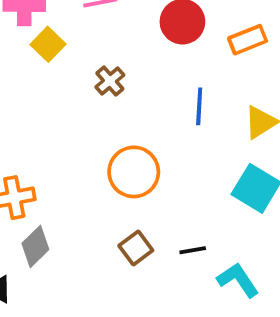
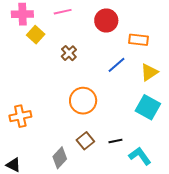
orange rectangle: (248, 40) -> (139, 40), moved, turned 30
blue line: (199, 106) -> (116, 65), turned 48
gray diamond: (35, 246) -> (60, 158), moved

